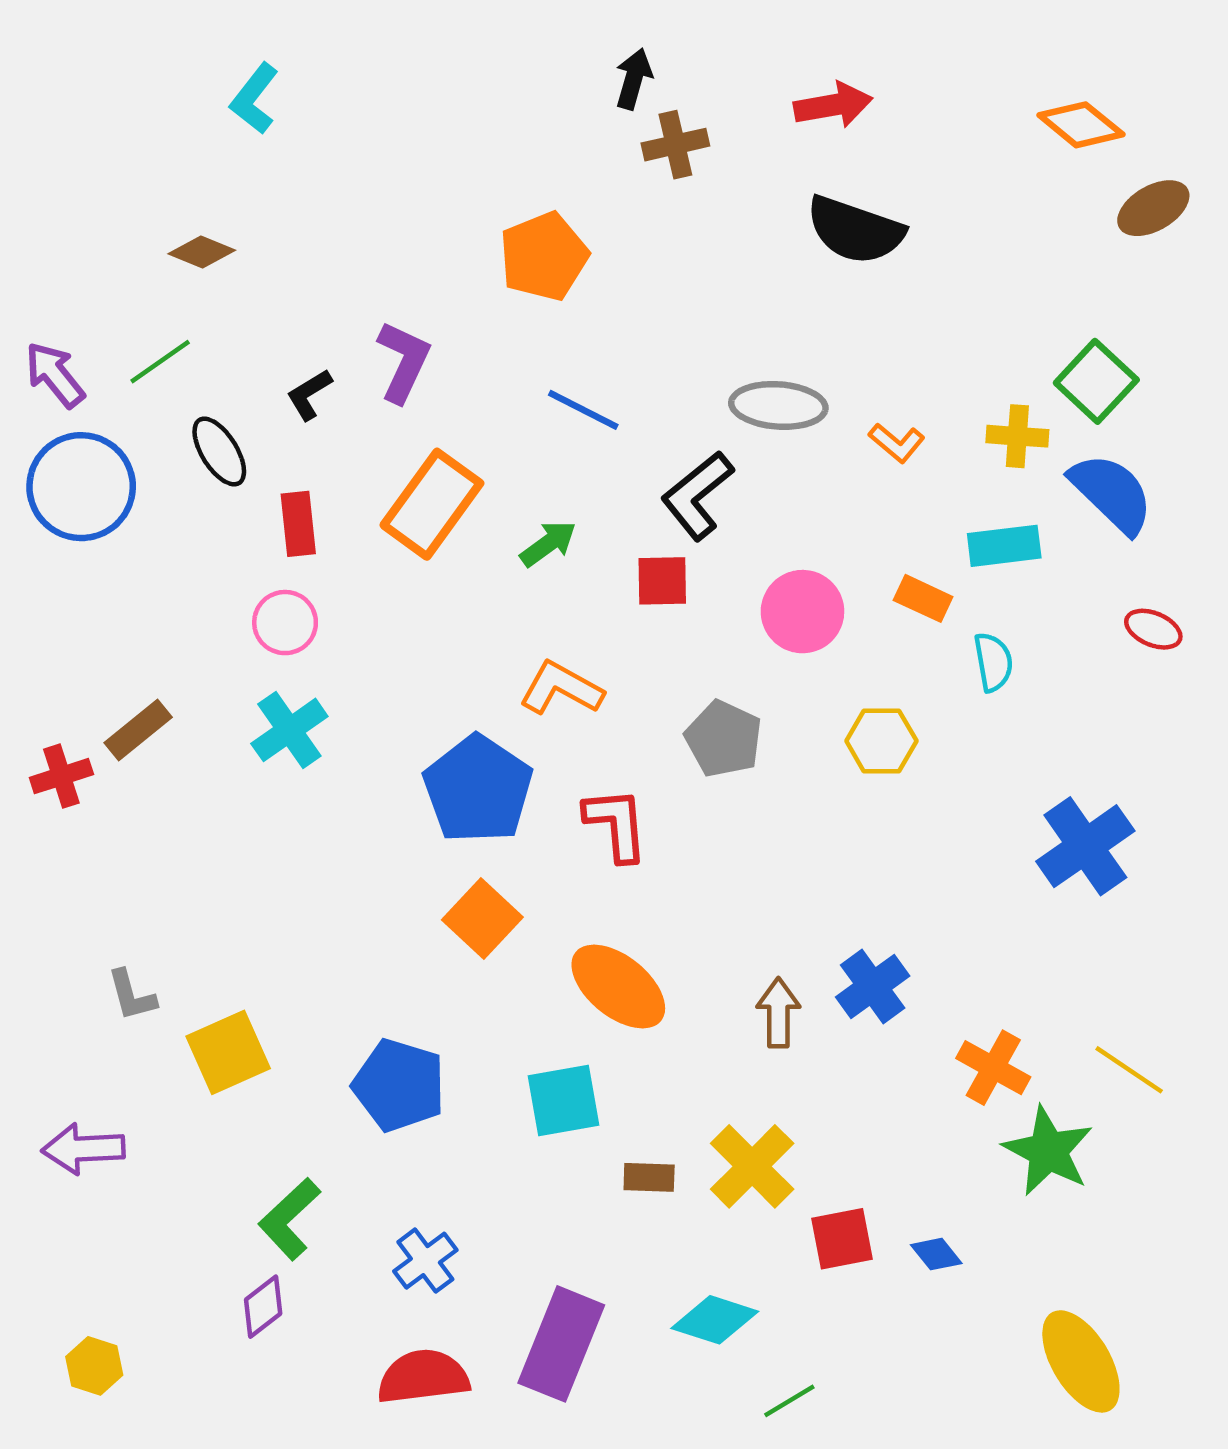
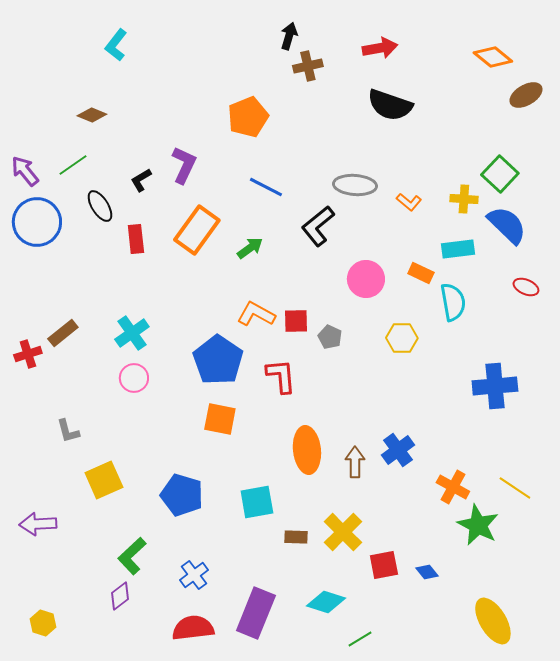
red square: (662, 581) -> (296, 321), moved
pink circle: (285, 623) -> (134, 378), moved
cyan semicircle: (993, 662) -> (453, 302), size x1.4
gray pentagon: (724, 739) -> (330, 337), size x0.7
blue cross: (1085, 846) -> (495, 386), turned 30
orange square: (482, 919) -> (220, 419), turned -32
orange ellipse: (618, 987) -> (307, 450), moved, turned 45
gray L-shape: (132, 995) -> (68, 431), moved

